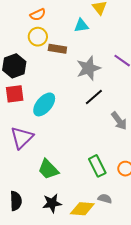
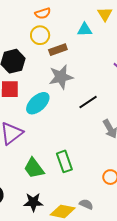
brown rectangle: (57, 49) -> (58, 50), turned -36
gray star: (88, 68) -> (61, 77), moved
green rectangle: (97, 166) -> (64, 161), moved

